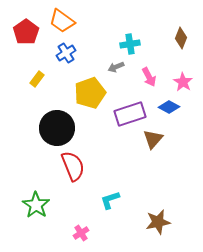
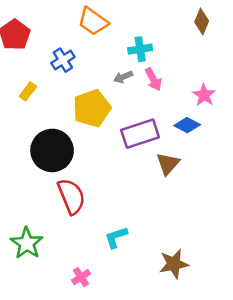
orange trapezoid: (62, 21) -> (93, 21), moved
brown diamond: (181, 38) -> (202, 21), moved
pink arrow: (149, 77) -> (153, 79), moved

